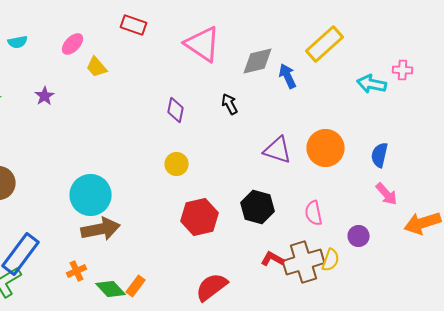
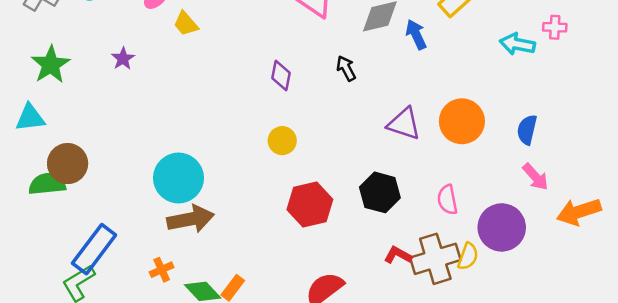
purple circle: (359, 236) -> (502, 227), size x1.8

